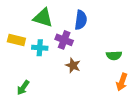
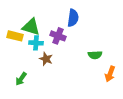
green triangle: (43, 18) -> (31, 27), moved
green semicircle: (114, 55) -> (95, 55), moved
brown star: (73, 65) -> (46, 59), moved

